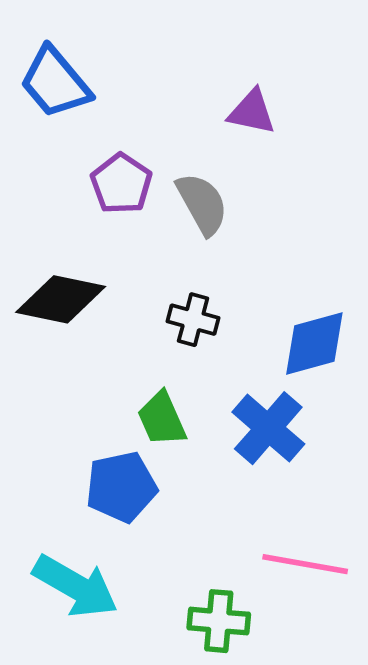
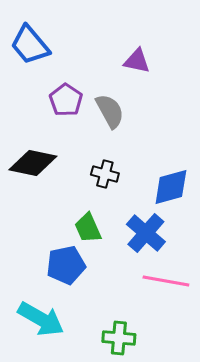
pink line: (305, 564) -> (166, 281), moved

